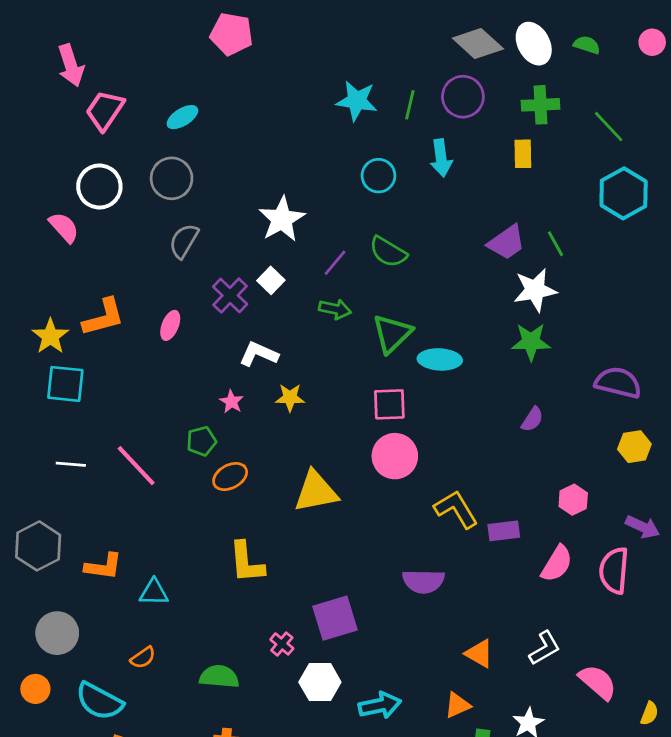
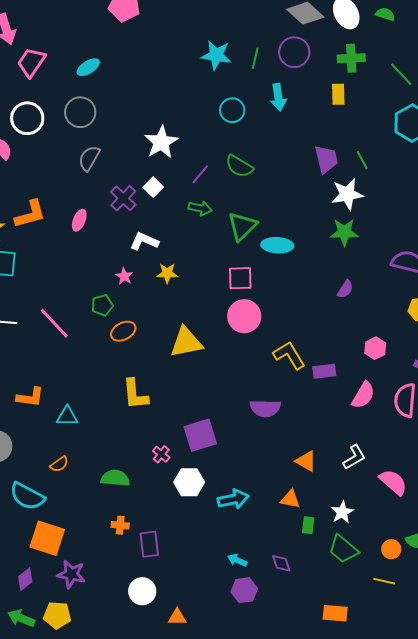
purple trapezoid: (506, 242) -> (326, 159), turned -68
orange triangle: (457, 705) -> (290, 499), turned 35

